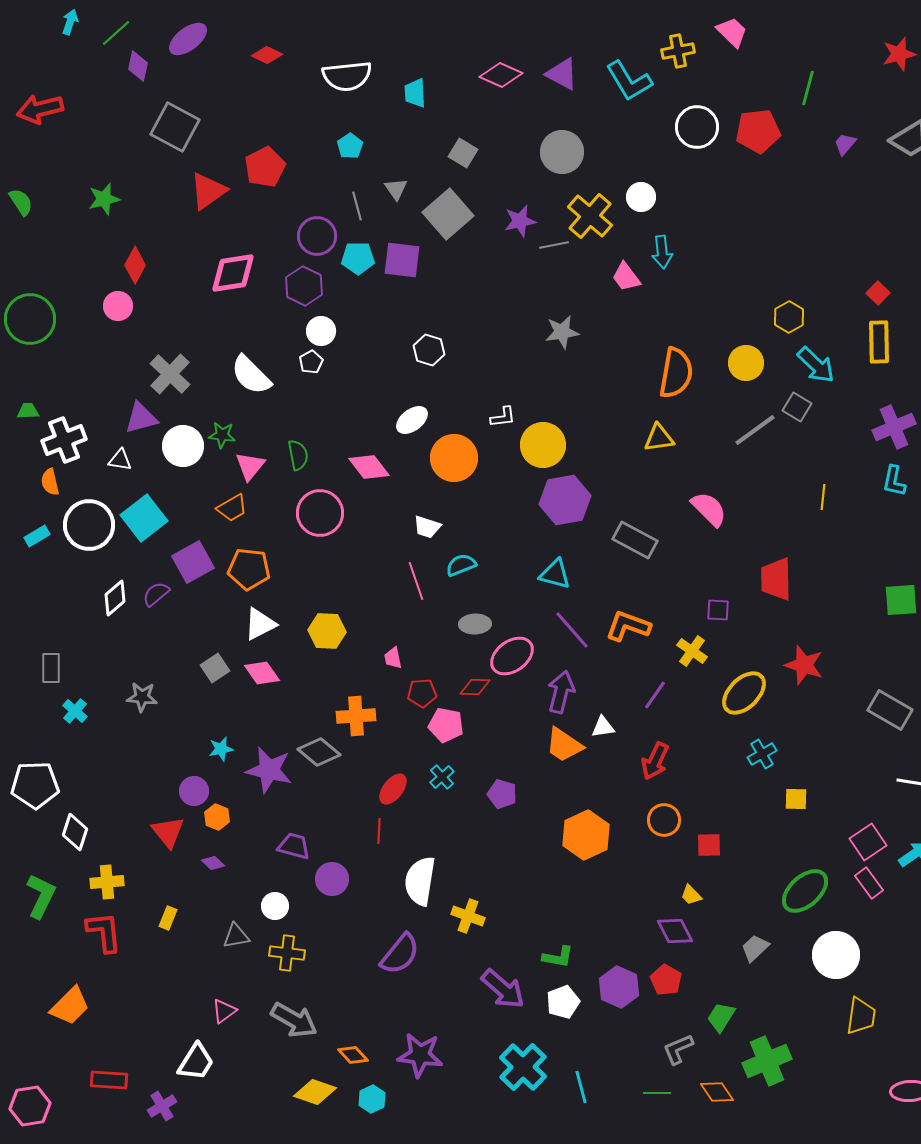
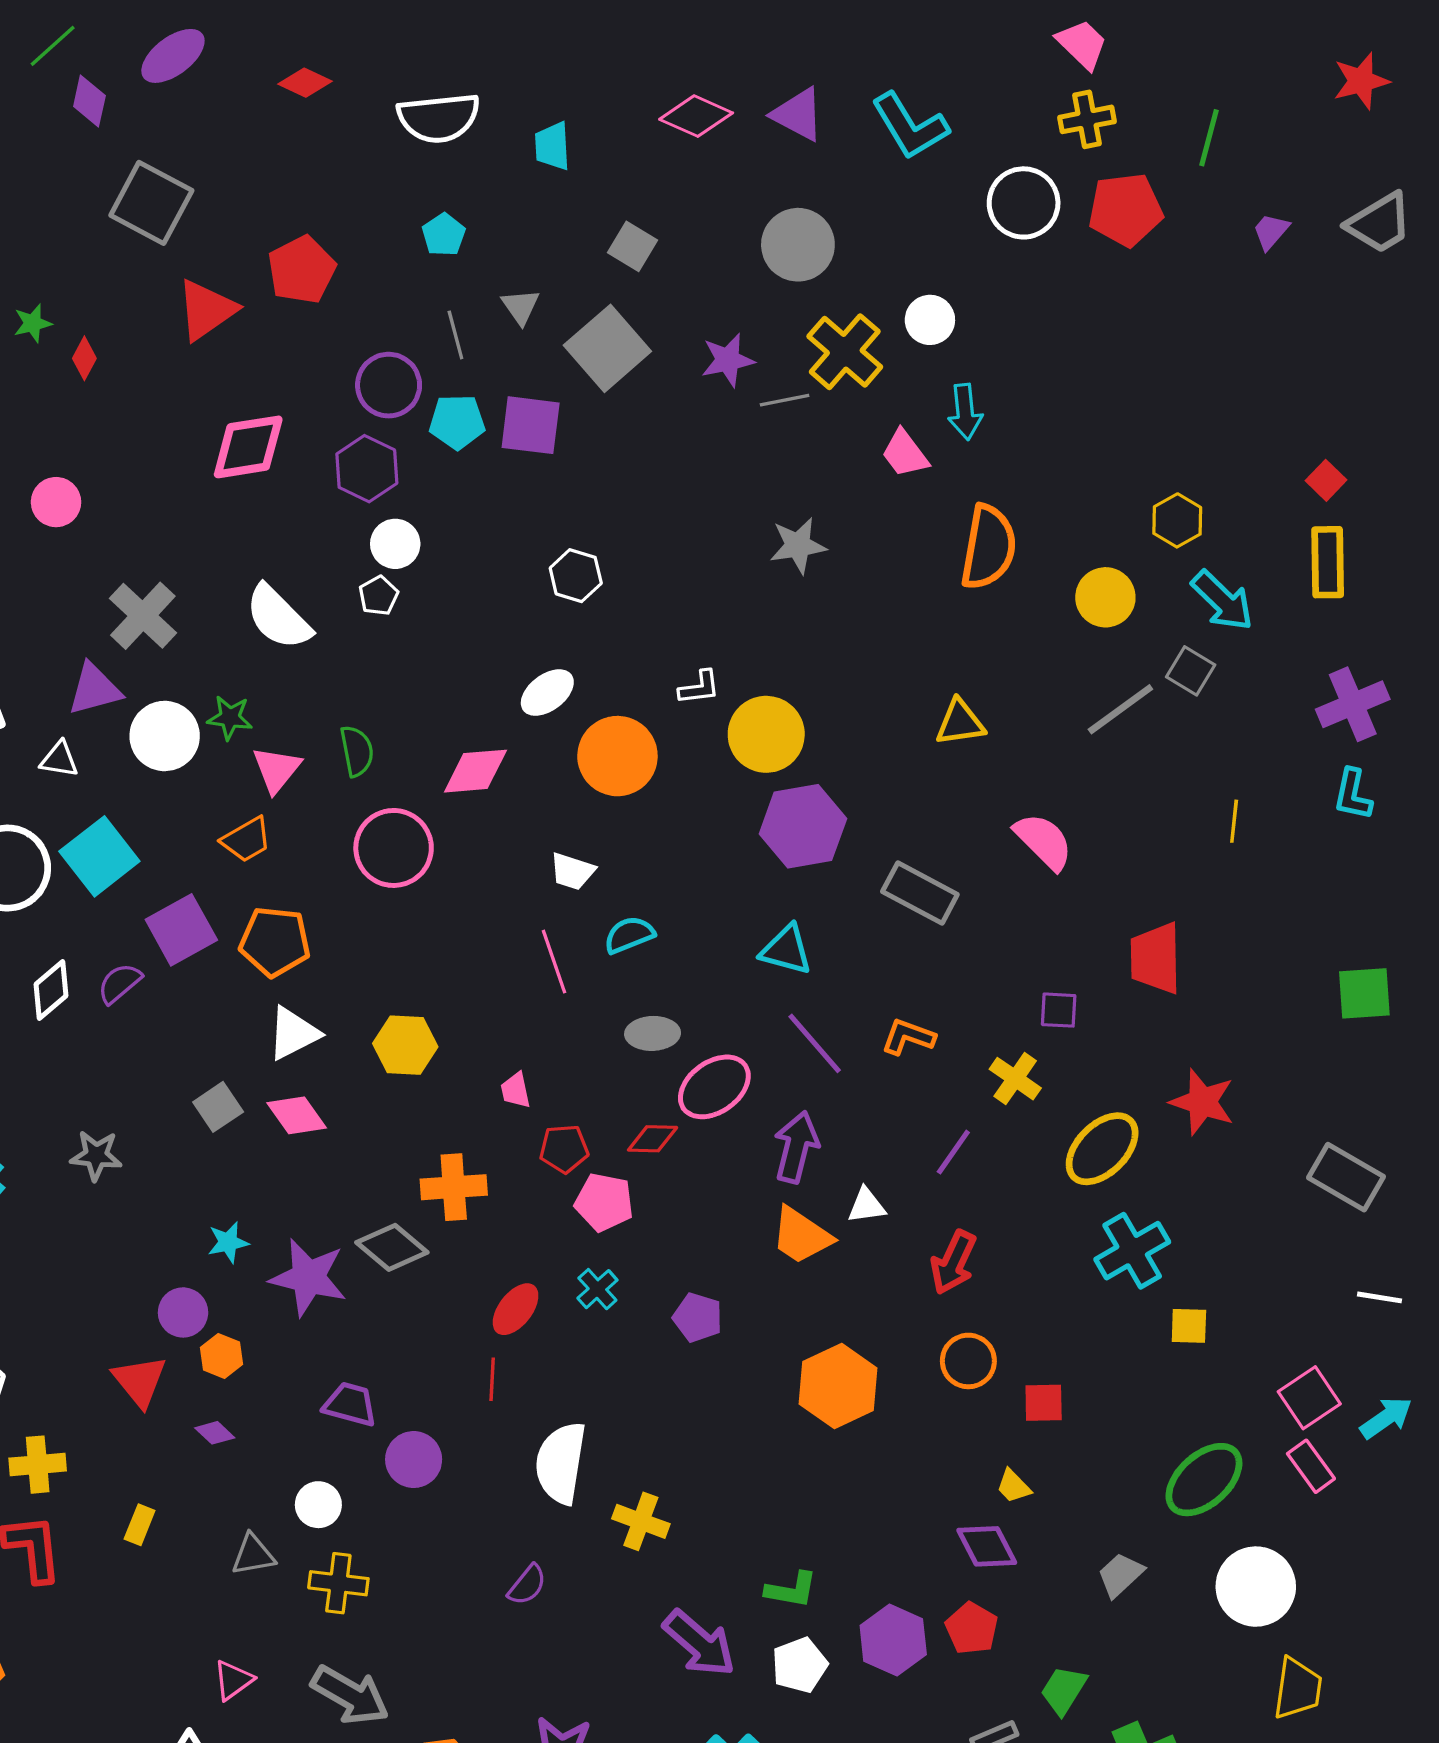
yellow cross: (678, 51) -> (1087, 119), moved
green star: (104, 199) -> (33, 323), size x0.7
red diamond: (135, 265) -> (84, 358), moved, size x0.7
orange semicircle: (676, 373) -> (988, 547), moved
pink diamond: (369, 467) -> (475, 771), turned -57
orange L-shape: (628, 626) -> (908, 1037), size x0.7
cyan cross: (762, 754) -> (1132, 1251), size x1.5
purple semicircle: (400, 954) -> (527, 1585), size x0.6

